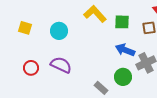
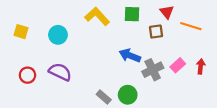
green square: (122, 22) -> (132, 14), moved
green circle: (123, 77) -> (128, 95), moved

